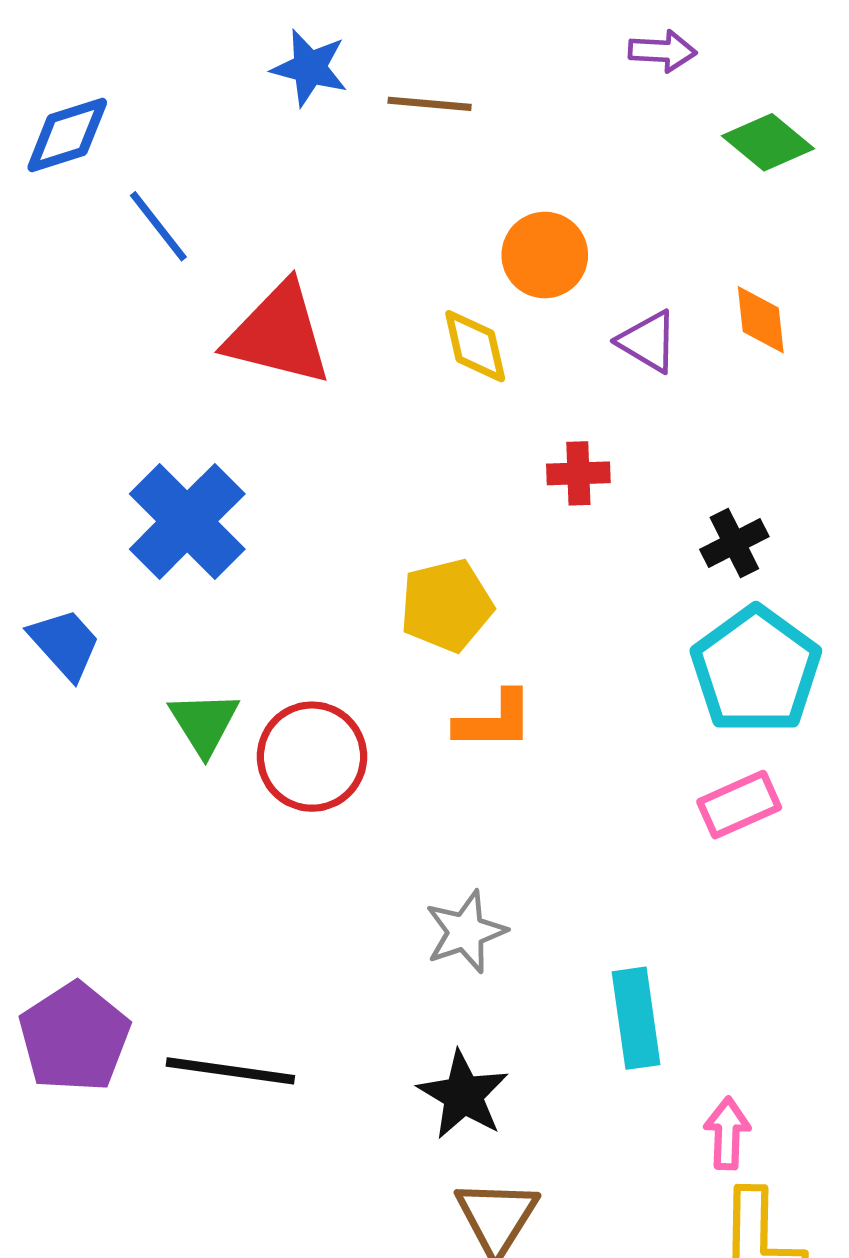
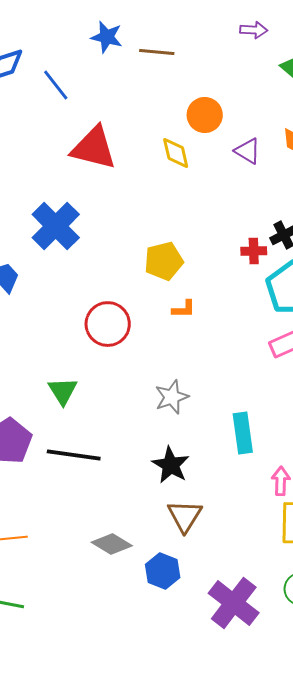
blue line: (158, 226) -> (56, 85), moved
red cross: (578, 473) -> (254, 251), moved
orange L-shape: (494, 721) -> (184, 309), size x0.7
green triangle: (204, 723) -> (63, 391), moved

